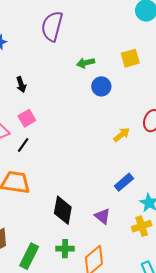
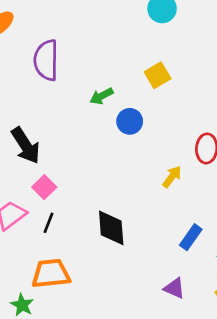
black arrow: (21, 84) -> (26, 146), size x1.8
black diamond: (63, 210) -> (111, 228), moved

